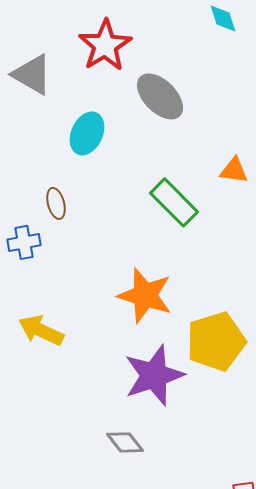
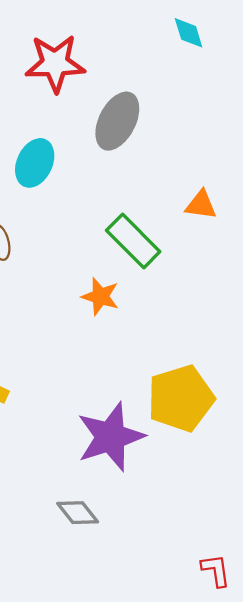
red star: (105, 45) -> (55, 63), turned 30
gray ellipse: (160, 96) -> (117, 121), turned 72
orange star: (145, 295) -> (100, 296), moved, size x0.6

